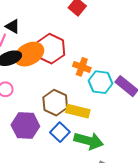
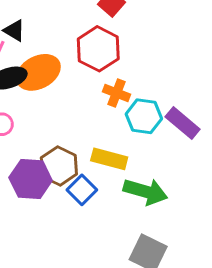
red hexagon: (51, 49) -> (98, 49), moved
brown hexagon: (55, 103) -> (59, 166), moved
green arrow: (89, 141) -> (145, 192), moved

